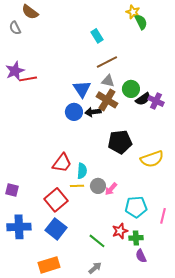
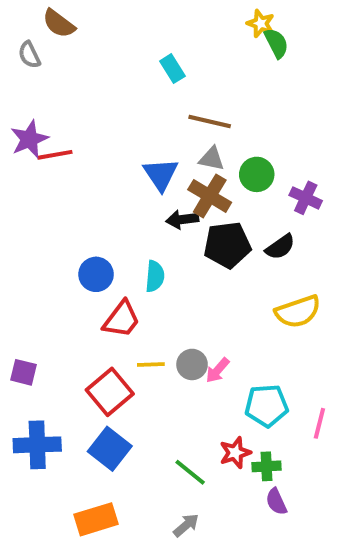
cyan rectangle: (97, 36) -> (172, 69), moved
brown line: (107, 62) -> (210, 121), turned 40
black semicircle: (143, 99) -> (280, 247), moved
blue circle: (74, 112) -> (96, 274), moved
black pentagon: (120, 142) -> (227, 245), moved
cyan semicircle: (82, 171) -> (155, 276), moved

